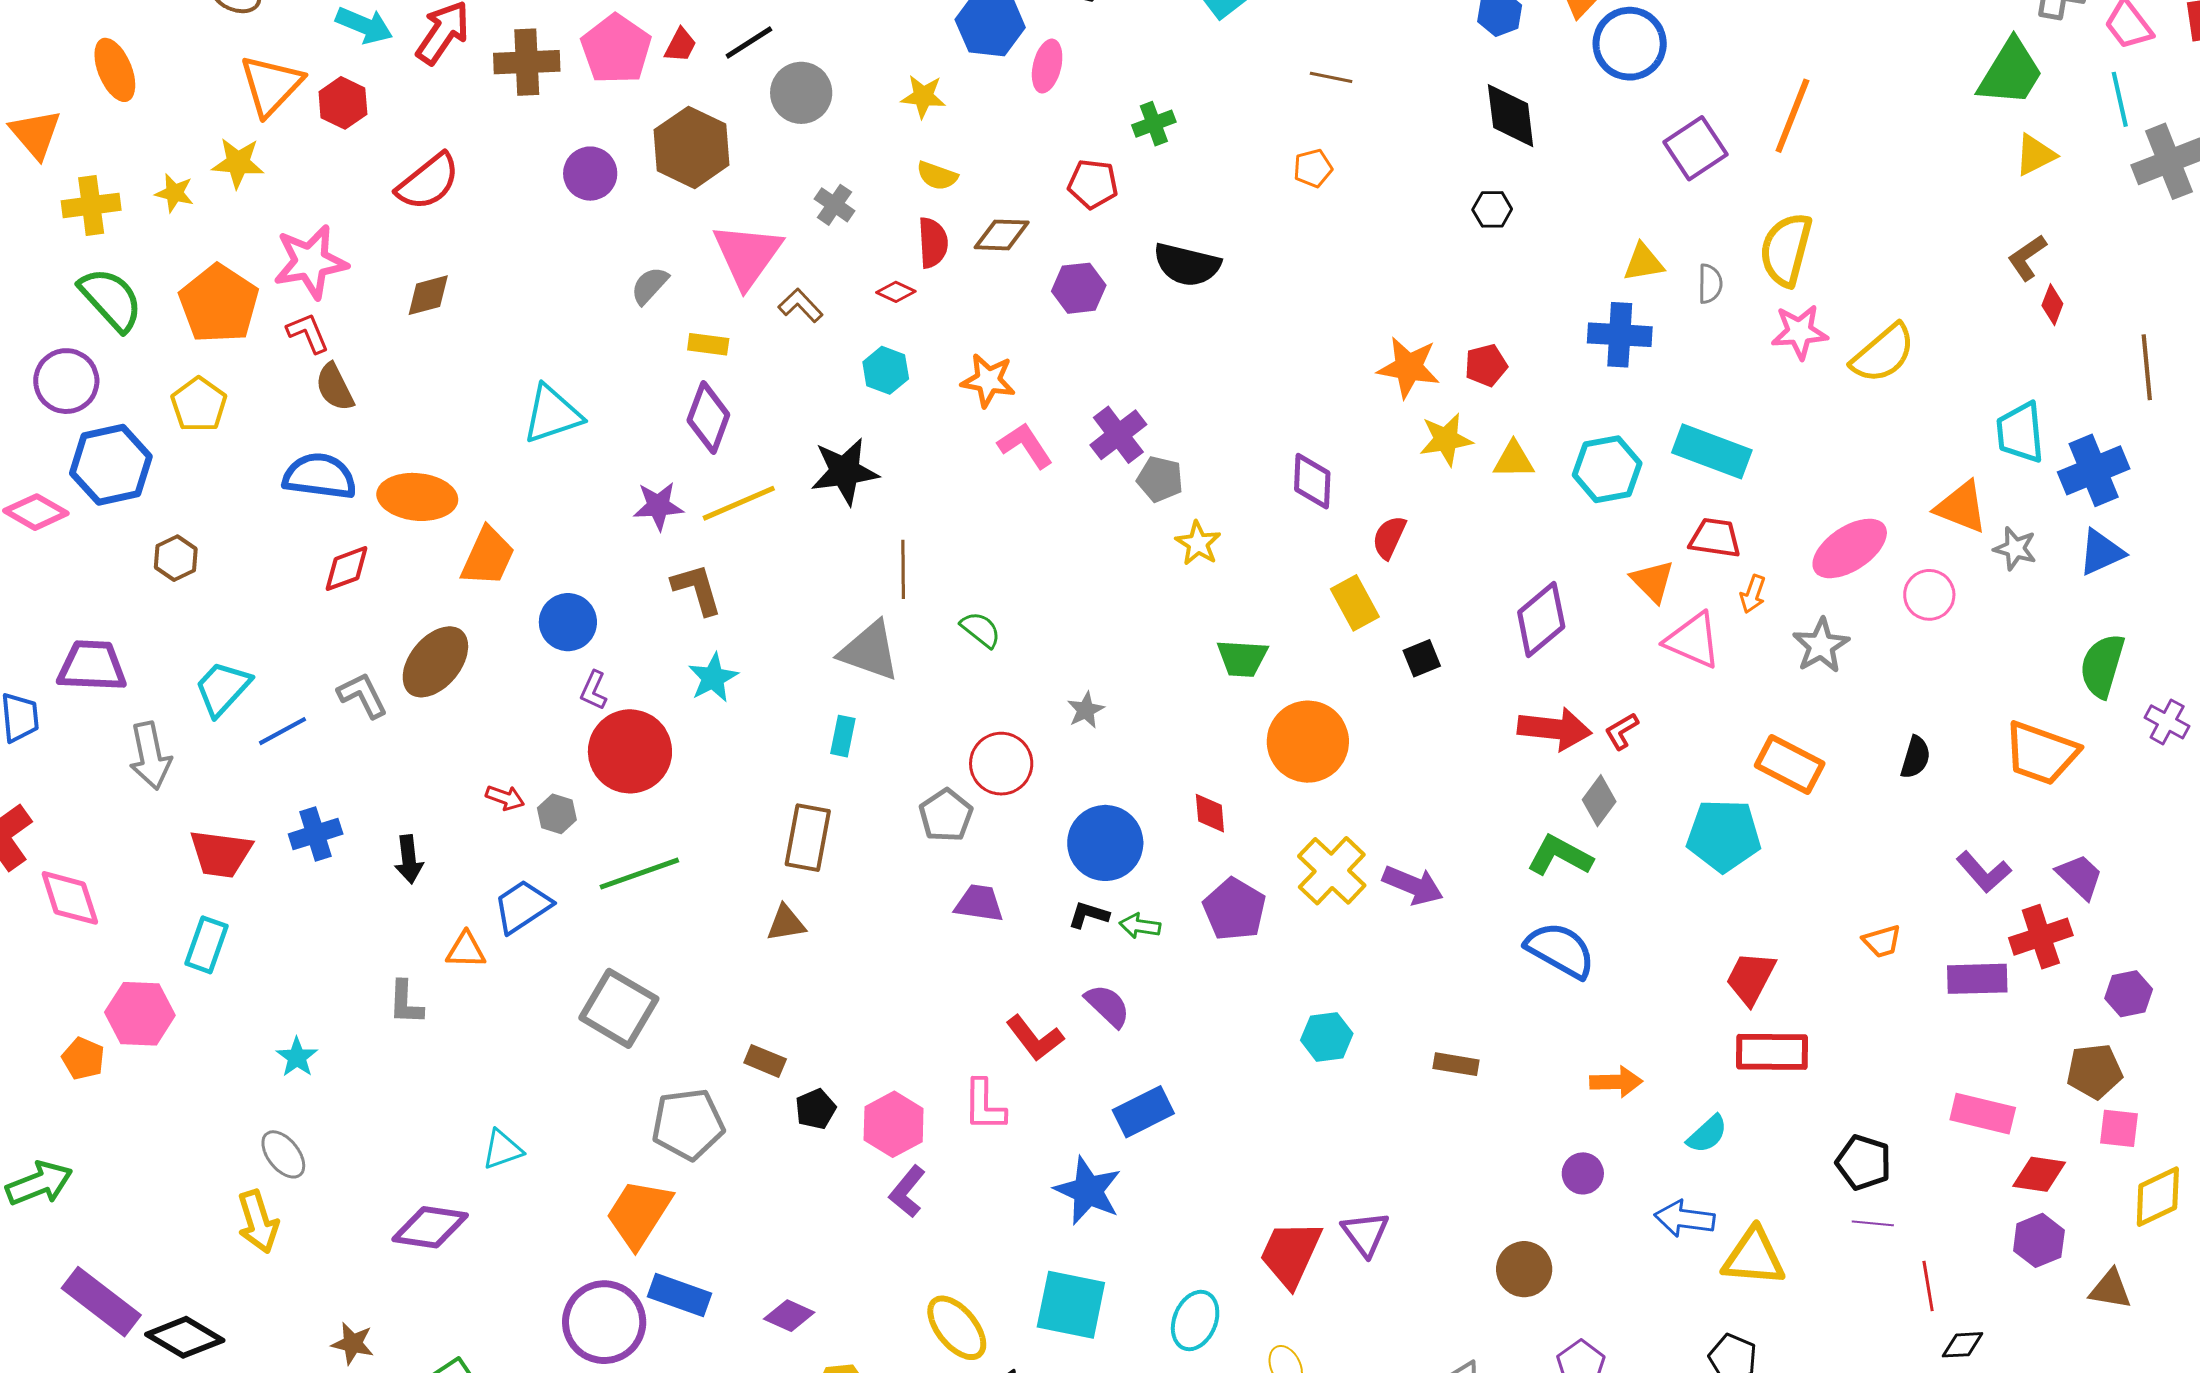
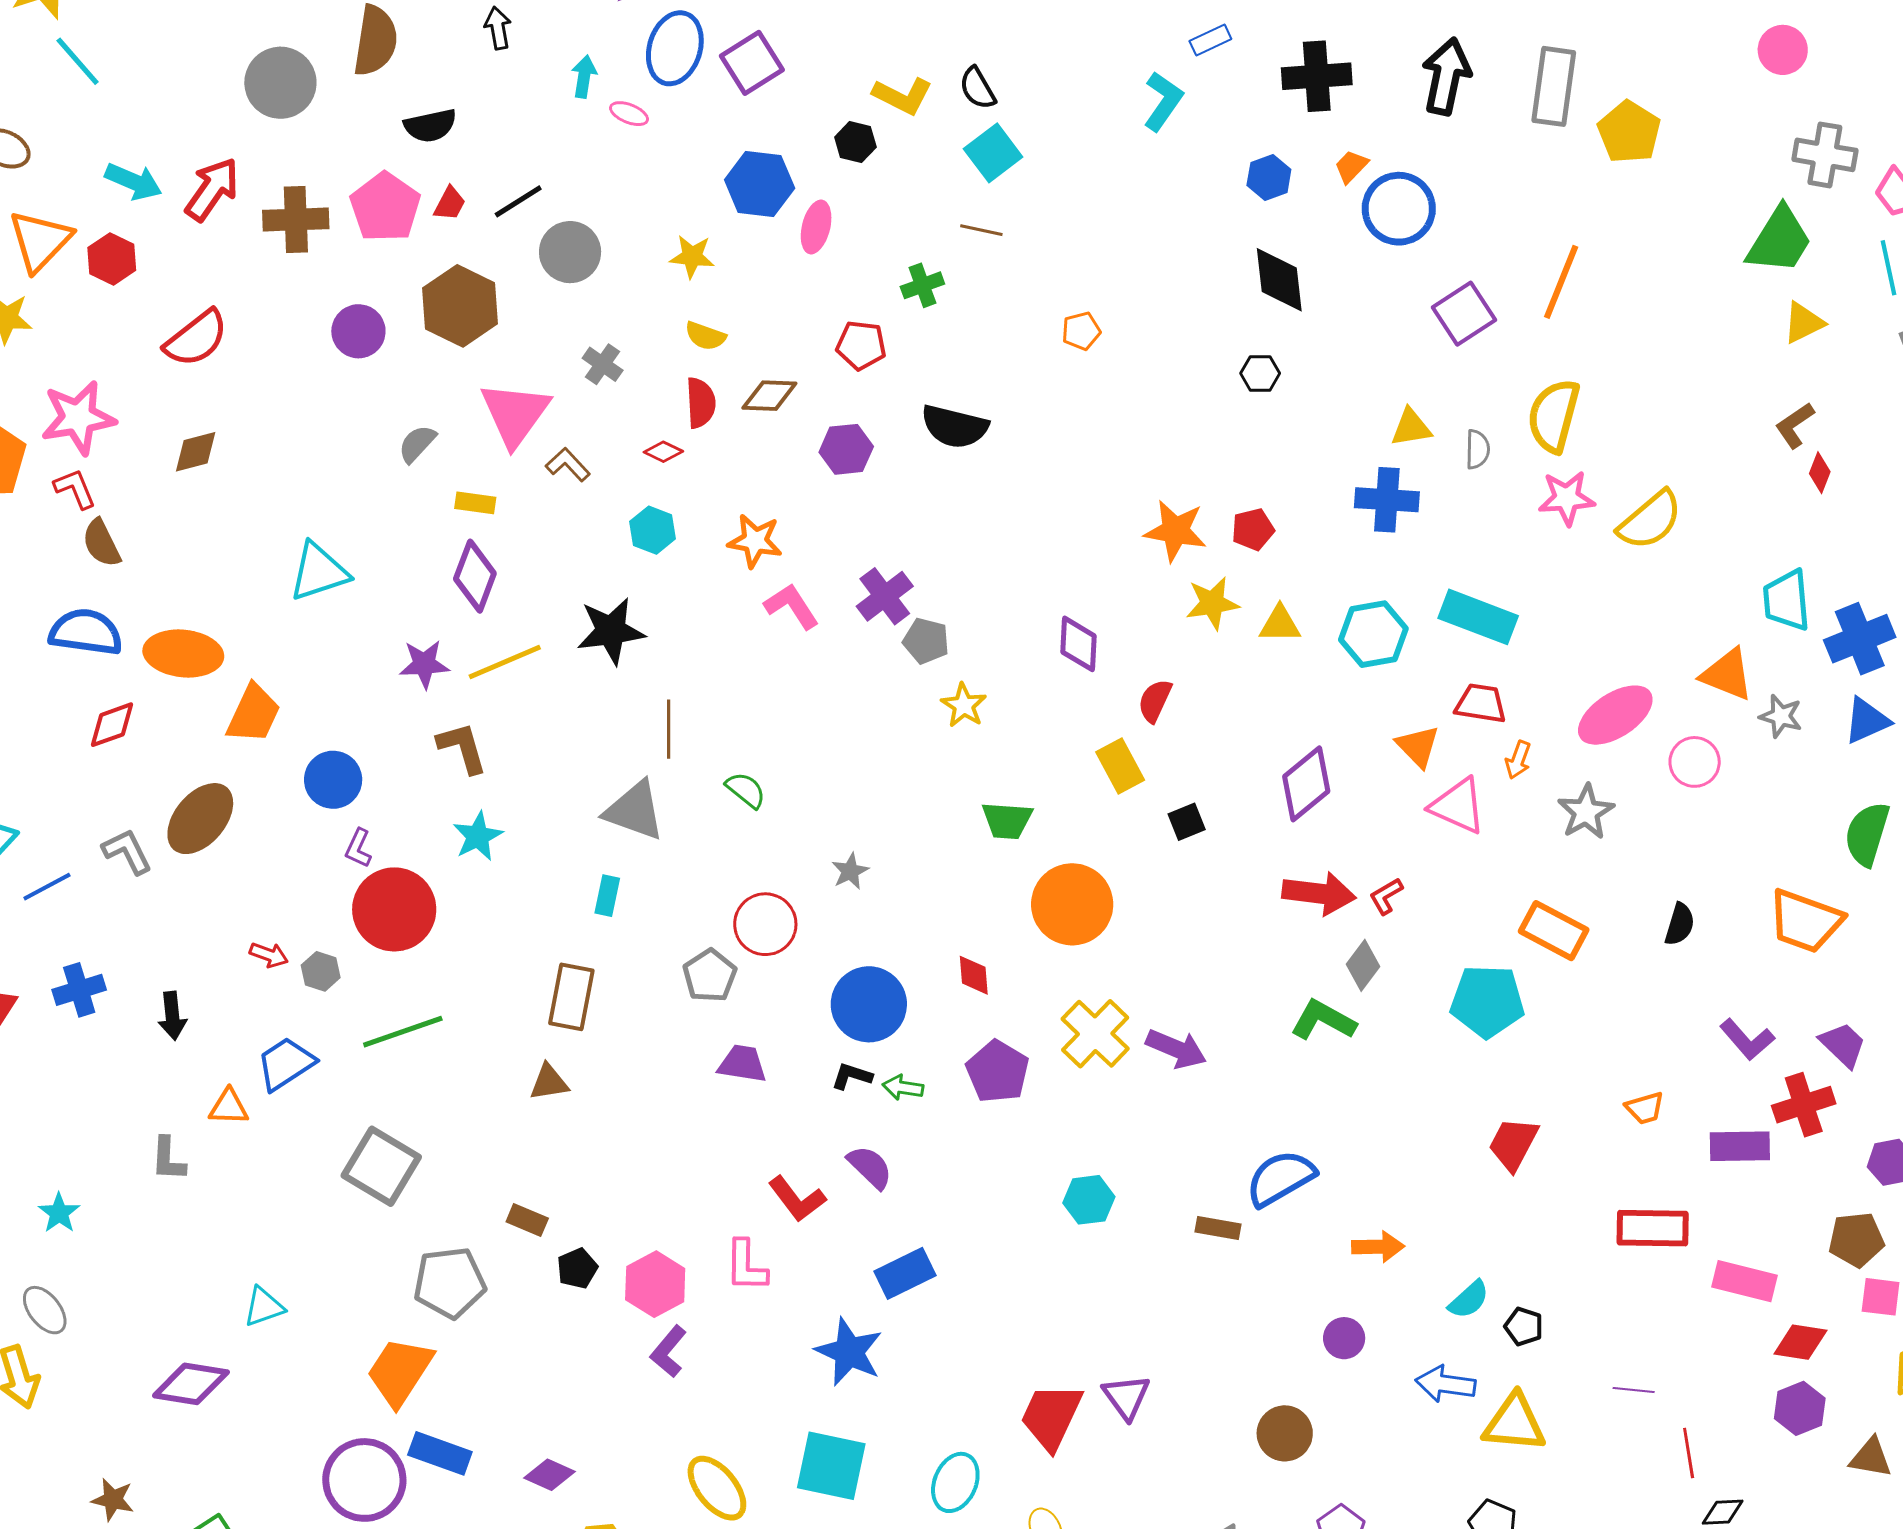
brown line: (1331, 77) -> (981, 230), moved
blue semicircle: (1560, 950) -> (1281, 1178), moved, turned -60
red rectangle: (1772, 1052) -> (1653, 1228), moved
black pentagon: (1864, 1162) -> (1524, 1326), moved, size x0.7

